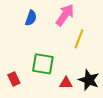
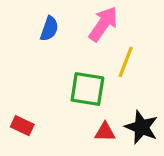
green square: (43, 64) -> (87, 89), moved
red rectangle: (14, 79) -> (22, 126), turned -40

